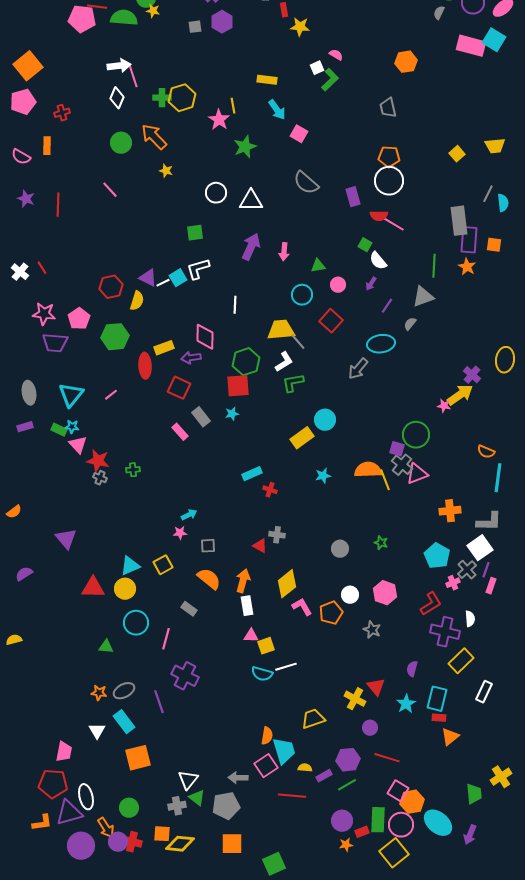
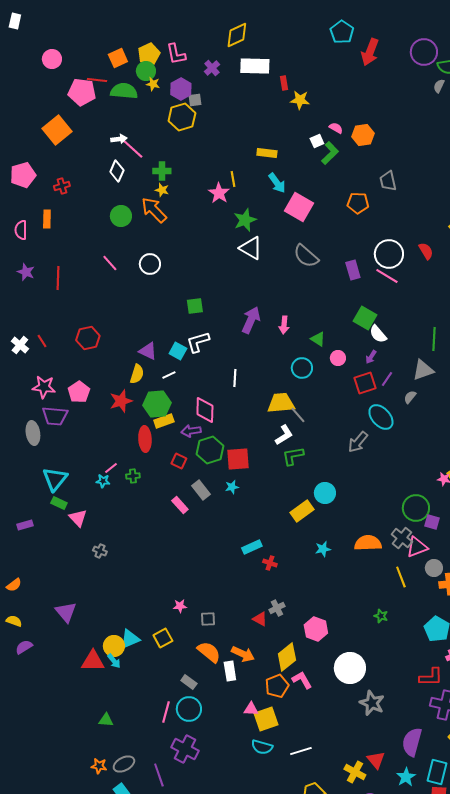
purple hexagon: (222, 22) -> (181, 89), moved
orange hexagon: (406, 62) -> (363, 135), moved
orange square: (28, 66) -> (57, 130), moved
white arrow: (119, 66) -> (119, 139), size x0.7
pink line: (133, 76) -> (133, 149), turned -30
yellow hexagon: (182, 98) -> (182, 117), moved
pink square: (299, 134) -> (299, 207), size x1.6
pink semicircle: (21, 157) -> (21, 230), turned 60
orange pentagon: (389, 157) -> (358, 203), moved
yellow star: (166, 171) -> (162, 190), moved
white circle: (216, 193) -> (150, 264), moved
white triangle: (251, 201) -> (251, 248), moved, turned 30
red semicircle: (379, 216) -> (426, 251), moved, turned -120
pink line: (393, 224) -> (387, 276), moved
green square: (365, 245) -> (365, 318), size x1.6
green triangle: (318, 266) -> (318, 339), turned 42
cyan square: (178, 278) -> (178, 351), turned -30
white line: (163, 283) -> (169, 375), moved
red hexagon: (111, 287) -> (88, 338), moved
red square: (331, 321) -> (365, 383), moved, turned 30
green hexagon: (115, 337) -> (157, 404), moved
cyan ellipse: (381, 344) -> (381, 417), turned 56
green hexagon: (246, 362) -> (210, 450), moved
red square: (179, 388) -> (179, 461), size x0.7
gray ellipse: (29, 393) -> (33, 433), moved
cyan triangle: (71, 395) -> (55, 479), moved
purple rectangle: (25, 427) -> (25, 525), moved
cyan star: (72, 427) -> (103, 481), moved
purple square: (397, 449) -> (432, 522), moved
red star: (98, 461) -> (121, 401), moved, turned -30
green cross: (133, 470) -> (133, 476), moved
yellow line: (385, 480) -> (401, 577), moved
cyan arrow: (189, 515) -> (114, 661), moved, turned 77
gray cross: (277, 535) -> (277, 608), turned -35
gray circle: (340, 549) -> (434, 568), moved
orange arrow: (243, 581) -> (243, 654), turned 100
yellow circle: (125, 589) -> (114, 646), moved
pink hexagon: (385, 593) -> (316, 629), moved
white circle: (350, 595) -> (350, 668), size x1.8
red L-shape: (431, 604) -> (431, 677), turned 30
white rectangle: (247, 606) -> (230, 671), moved
orange pentagon: (331, 613) -> (277, 686), moved
cyan circle: (136, 623) -> (189, 709), moved
gray star: (372, 630) -> (372, 703), size x1.4
yellow semicircle: (14, 640) -> (14, 621), moved, turned 35
yellow square: (266, 646) -> (266, 719), size x1.4
white line: (286, 667) -> (301, 751), moved
purple semicircle: (412, 669) -> (412, 742), size x1.8

